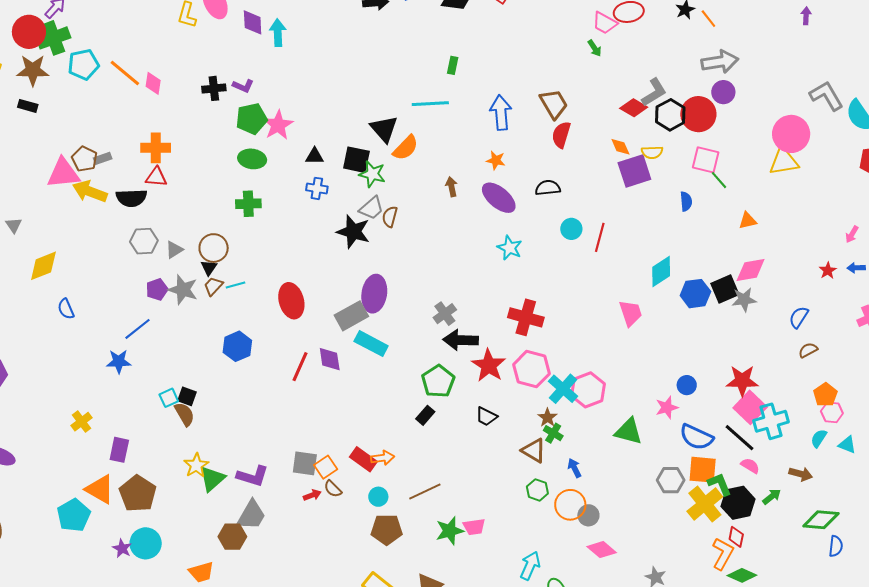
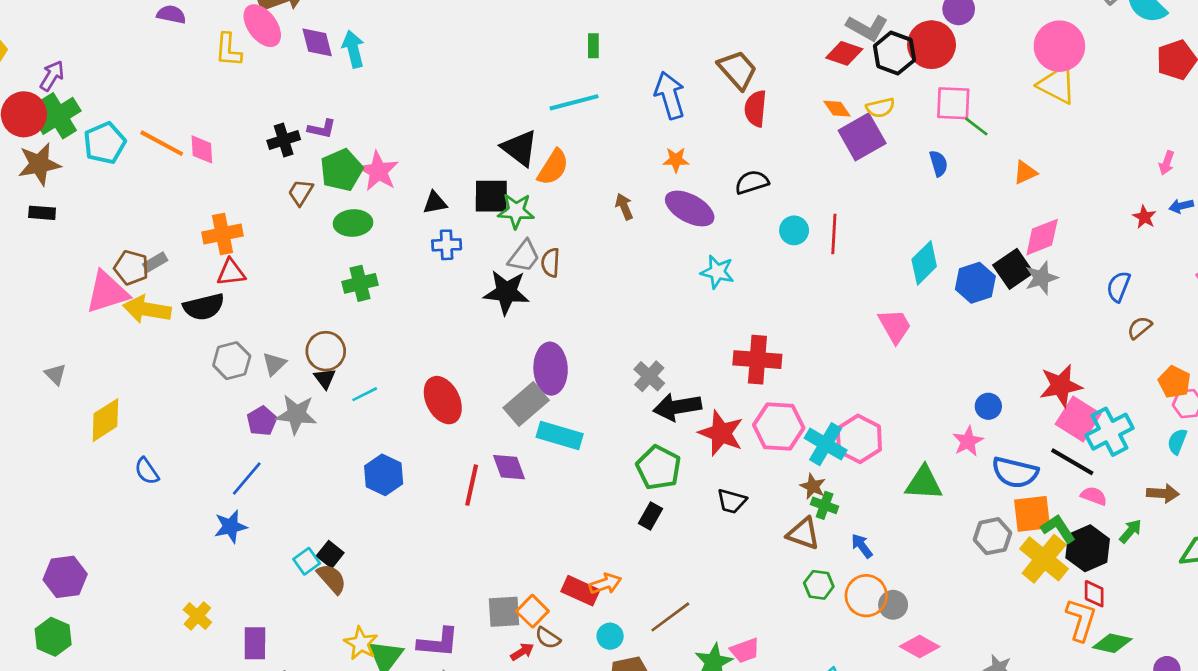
gray L-shape: (654, 92) -> (867, 28), turned 72
yellow triangle: (784, 161) -> (1057, 84), turned 48
brown trapezoid: (213, 286) -> (301, 192), moved
black square: (187, 396) -> (330, 554), turned 30

